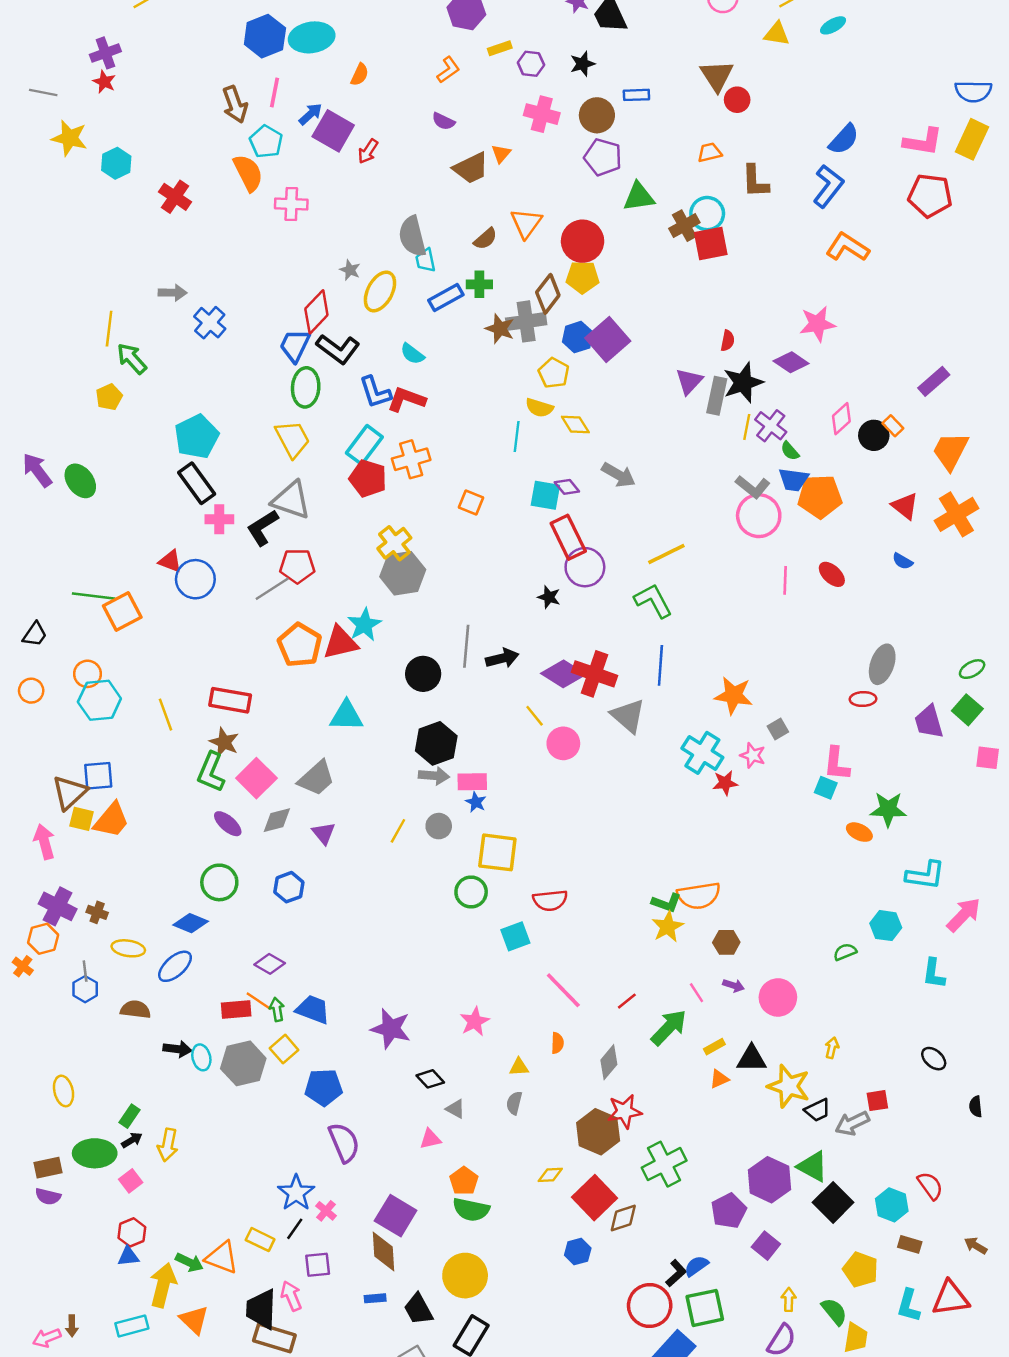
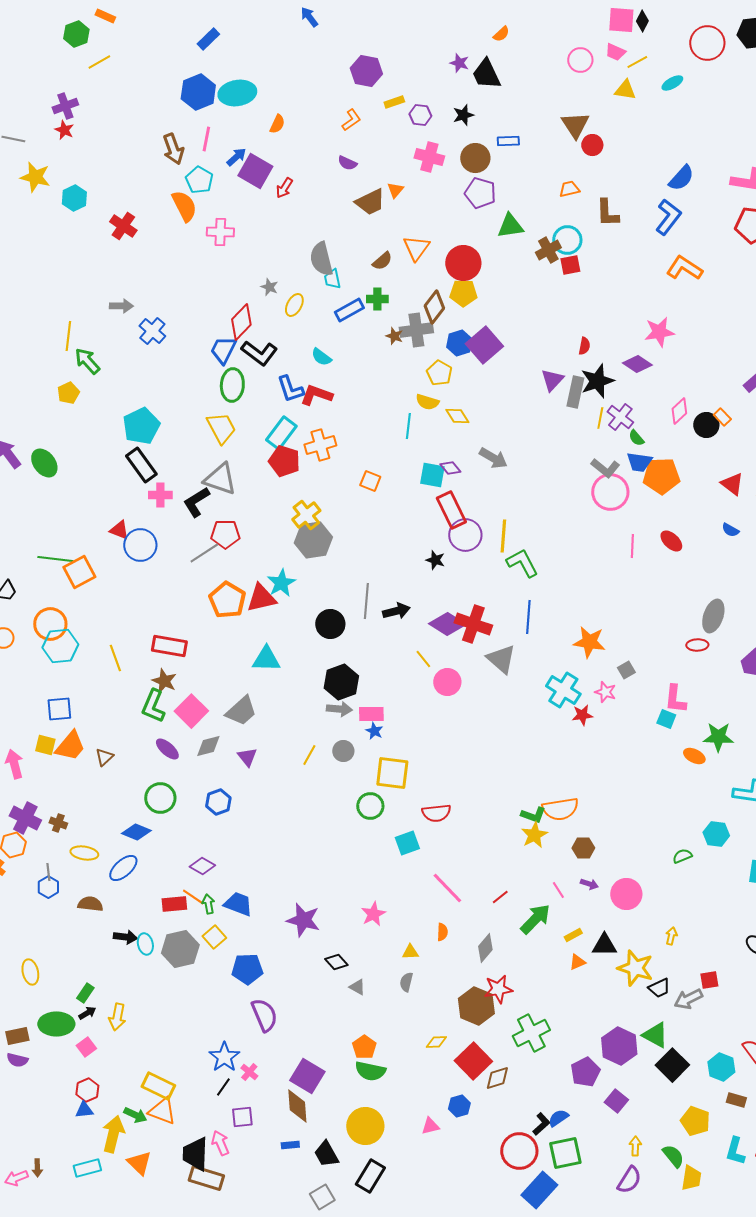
red square: (711, 244) -> (570, 265), size x0.7
yellow ellipse: (380, 291) -> (294, 305), size x0.7
brown star: (500, 329) -> (394, 336), size x0.7
yellow line: (666, 554) -> (503, 536), moved, turned -60
orange circle: (87, 674) -> (50, 624), size x1.4
brown triangle: (70, 793) -> (104, 757), moved, size x0.6
pink triangle: (430, 1139) -> (430, 1126), moved
yellow rectangle: (260, 1240) -> (158, 1086), moved, size x1.4

